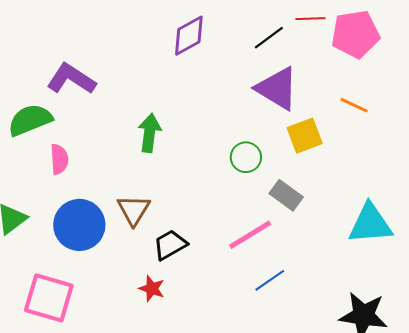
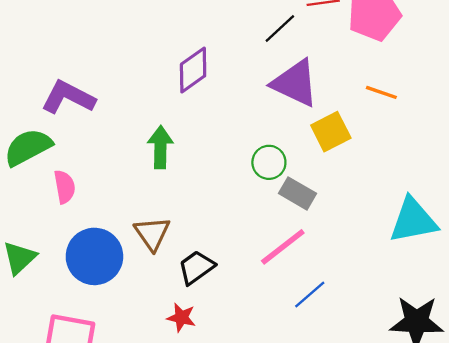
purple diamond: (189, 36) -> (193, 70), moved
gray rectangle: (286, 195) -> (298, 193), moved

